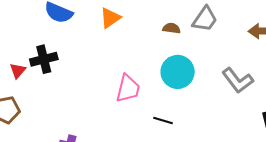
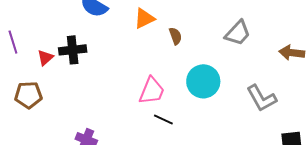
brown semicircle: (171, 28) -> (175, 36), moved, turned 54
black line: (163, 120) -> (163, 119), moved

